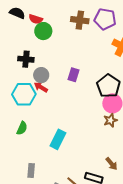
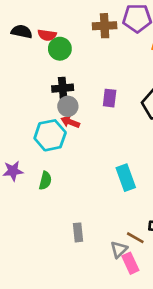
black cross: (26, 59) -> (63, 88), moved
green semicircle: (22, 128) -> (45, 181), moved
cyan rectangle: (58, 139) -> (126, 178), moved, turned -36

